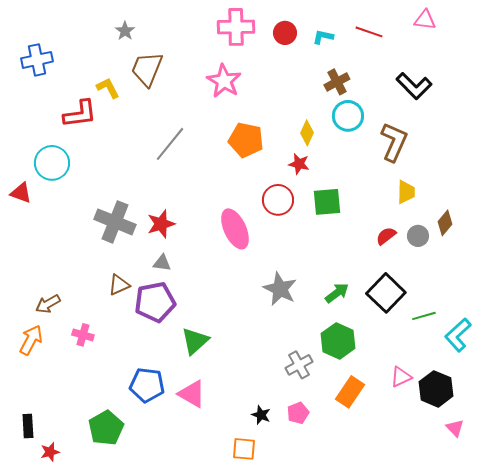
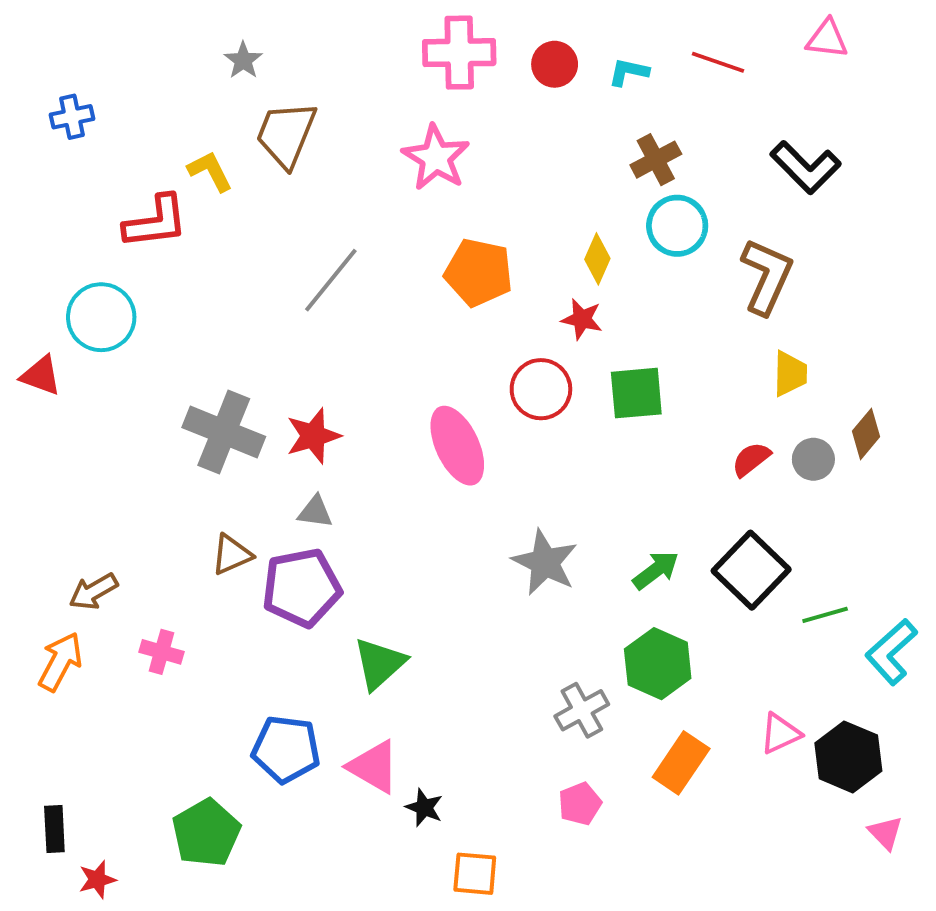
blue cross: (37, 60) -> (72, 117), size x0.7
black star: (261, 415) -> (424, 808), moved

